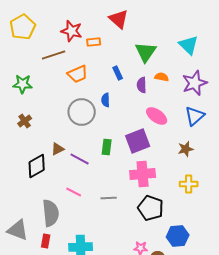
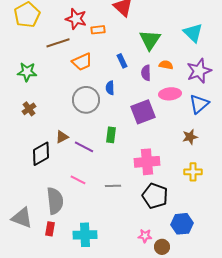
pink ellipse: (157, 116) -> (170, 94), moved, turned -40
purple square: (138, 141) -> (143, 112), moved

